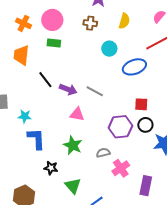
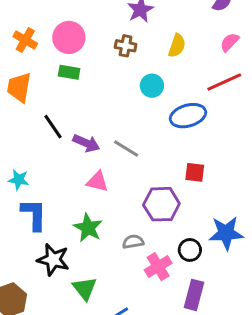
black circle: (145, 125) -> (190, 250), moved
black star: (51, 168) -> (53, 260), size x1.5

